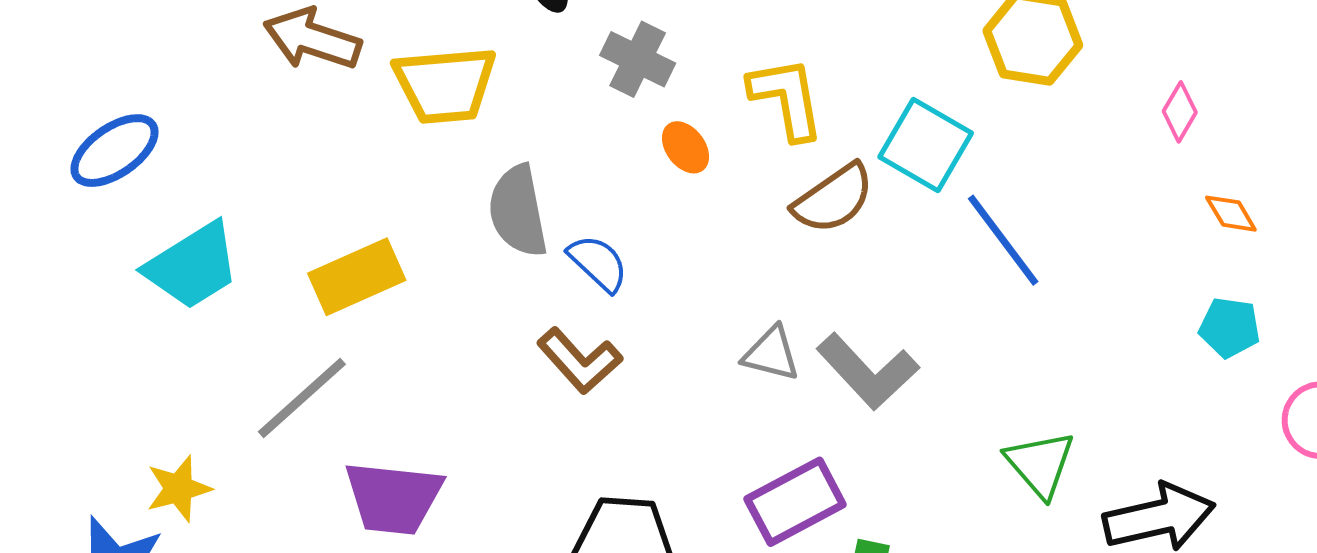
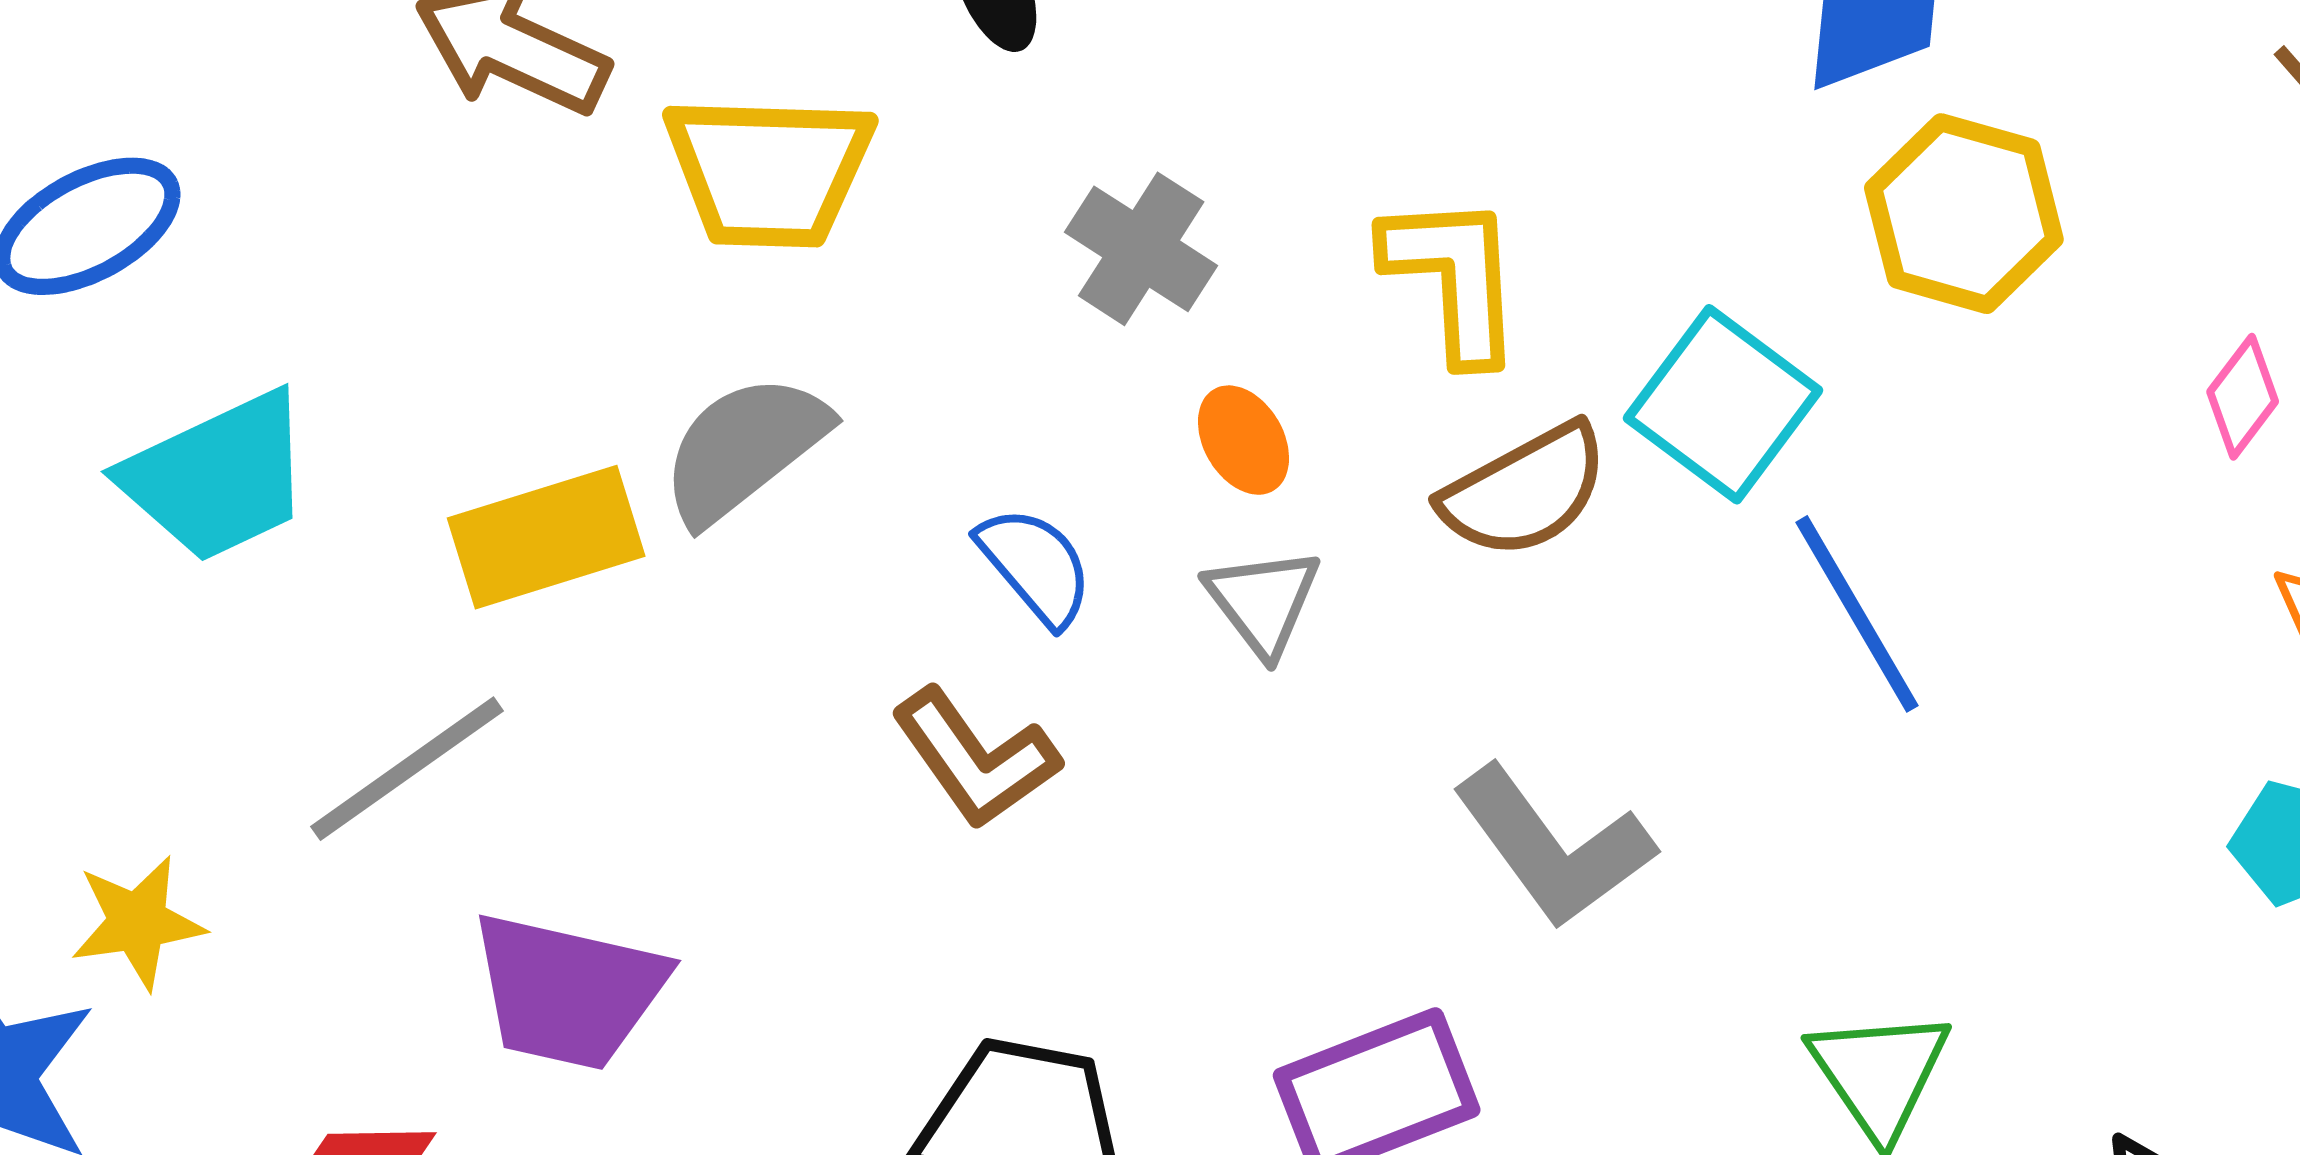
gray cross: (638, 59) -> (1141, 249), moved
orange ellipse: (685, 147) -> (1244, 440), moved
gray semicircle: (518, 211) -> (744, 449), moved, turned 56
gray triangle: (771, 354) -> (1263, 601), moved, turned 32

